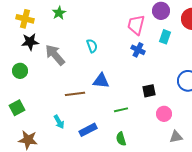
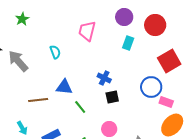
pink trapezoid: (136, 25) -> (87, 31), moved
blue cross: (138, 50) -> (104, 78), moved
green line: (121, 110) -> (80, 107), moved, turned 64
pink circle: (164, 114) -> (109, 129), moved

